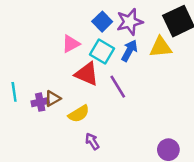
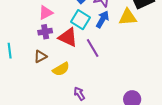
pink triangle: (71, 44) -> (46, 13), moved
purple cross: (40, 102) -> (45, 32), moved
purple arrow: (92, 141) -> (79, 94), moved

